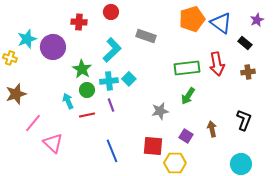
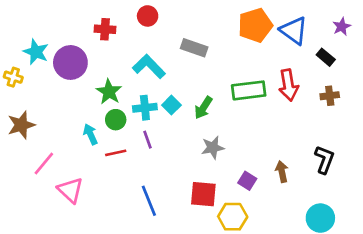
cyan star: (27, 39) -> (36, 52), turned -30
cyan L-shape: (112, 50) -> (149, 66), turned -90
green arrow: (188, 96) -> (203, 108), moved

